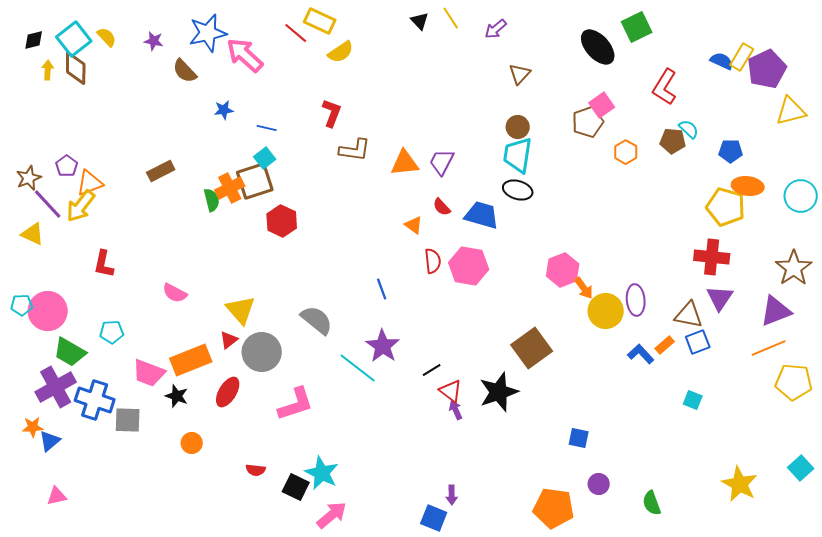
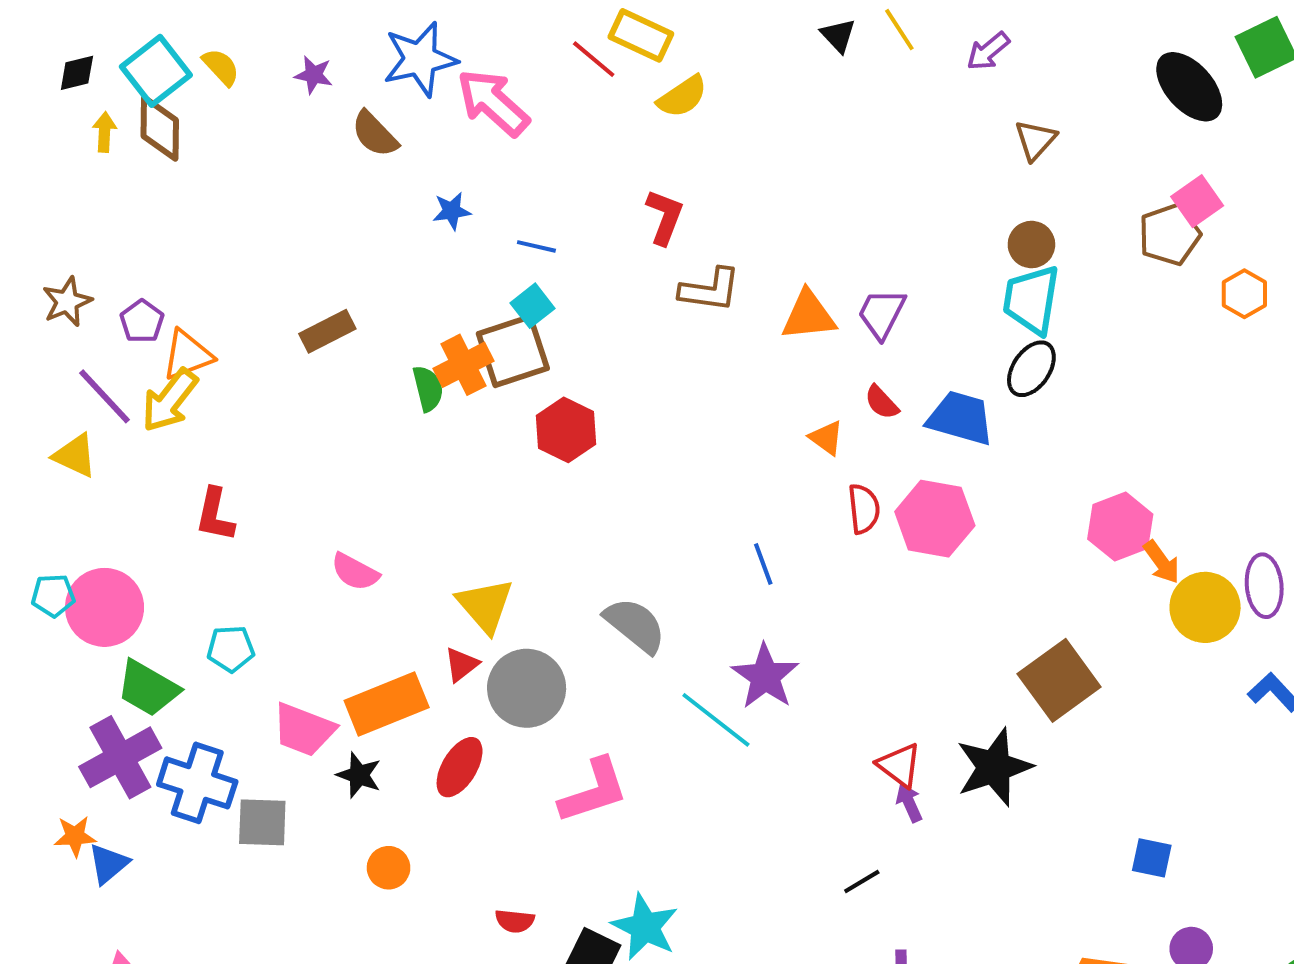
brown star: (29, 178) -> (67, 302), moved
black ellipse: (518, 190) -> (1031, 369), turned -72
black line: (432, 370) -> (862, 882), moved

